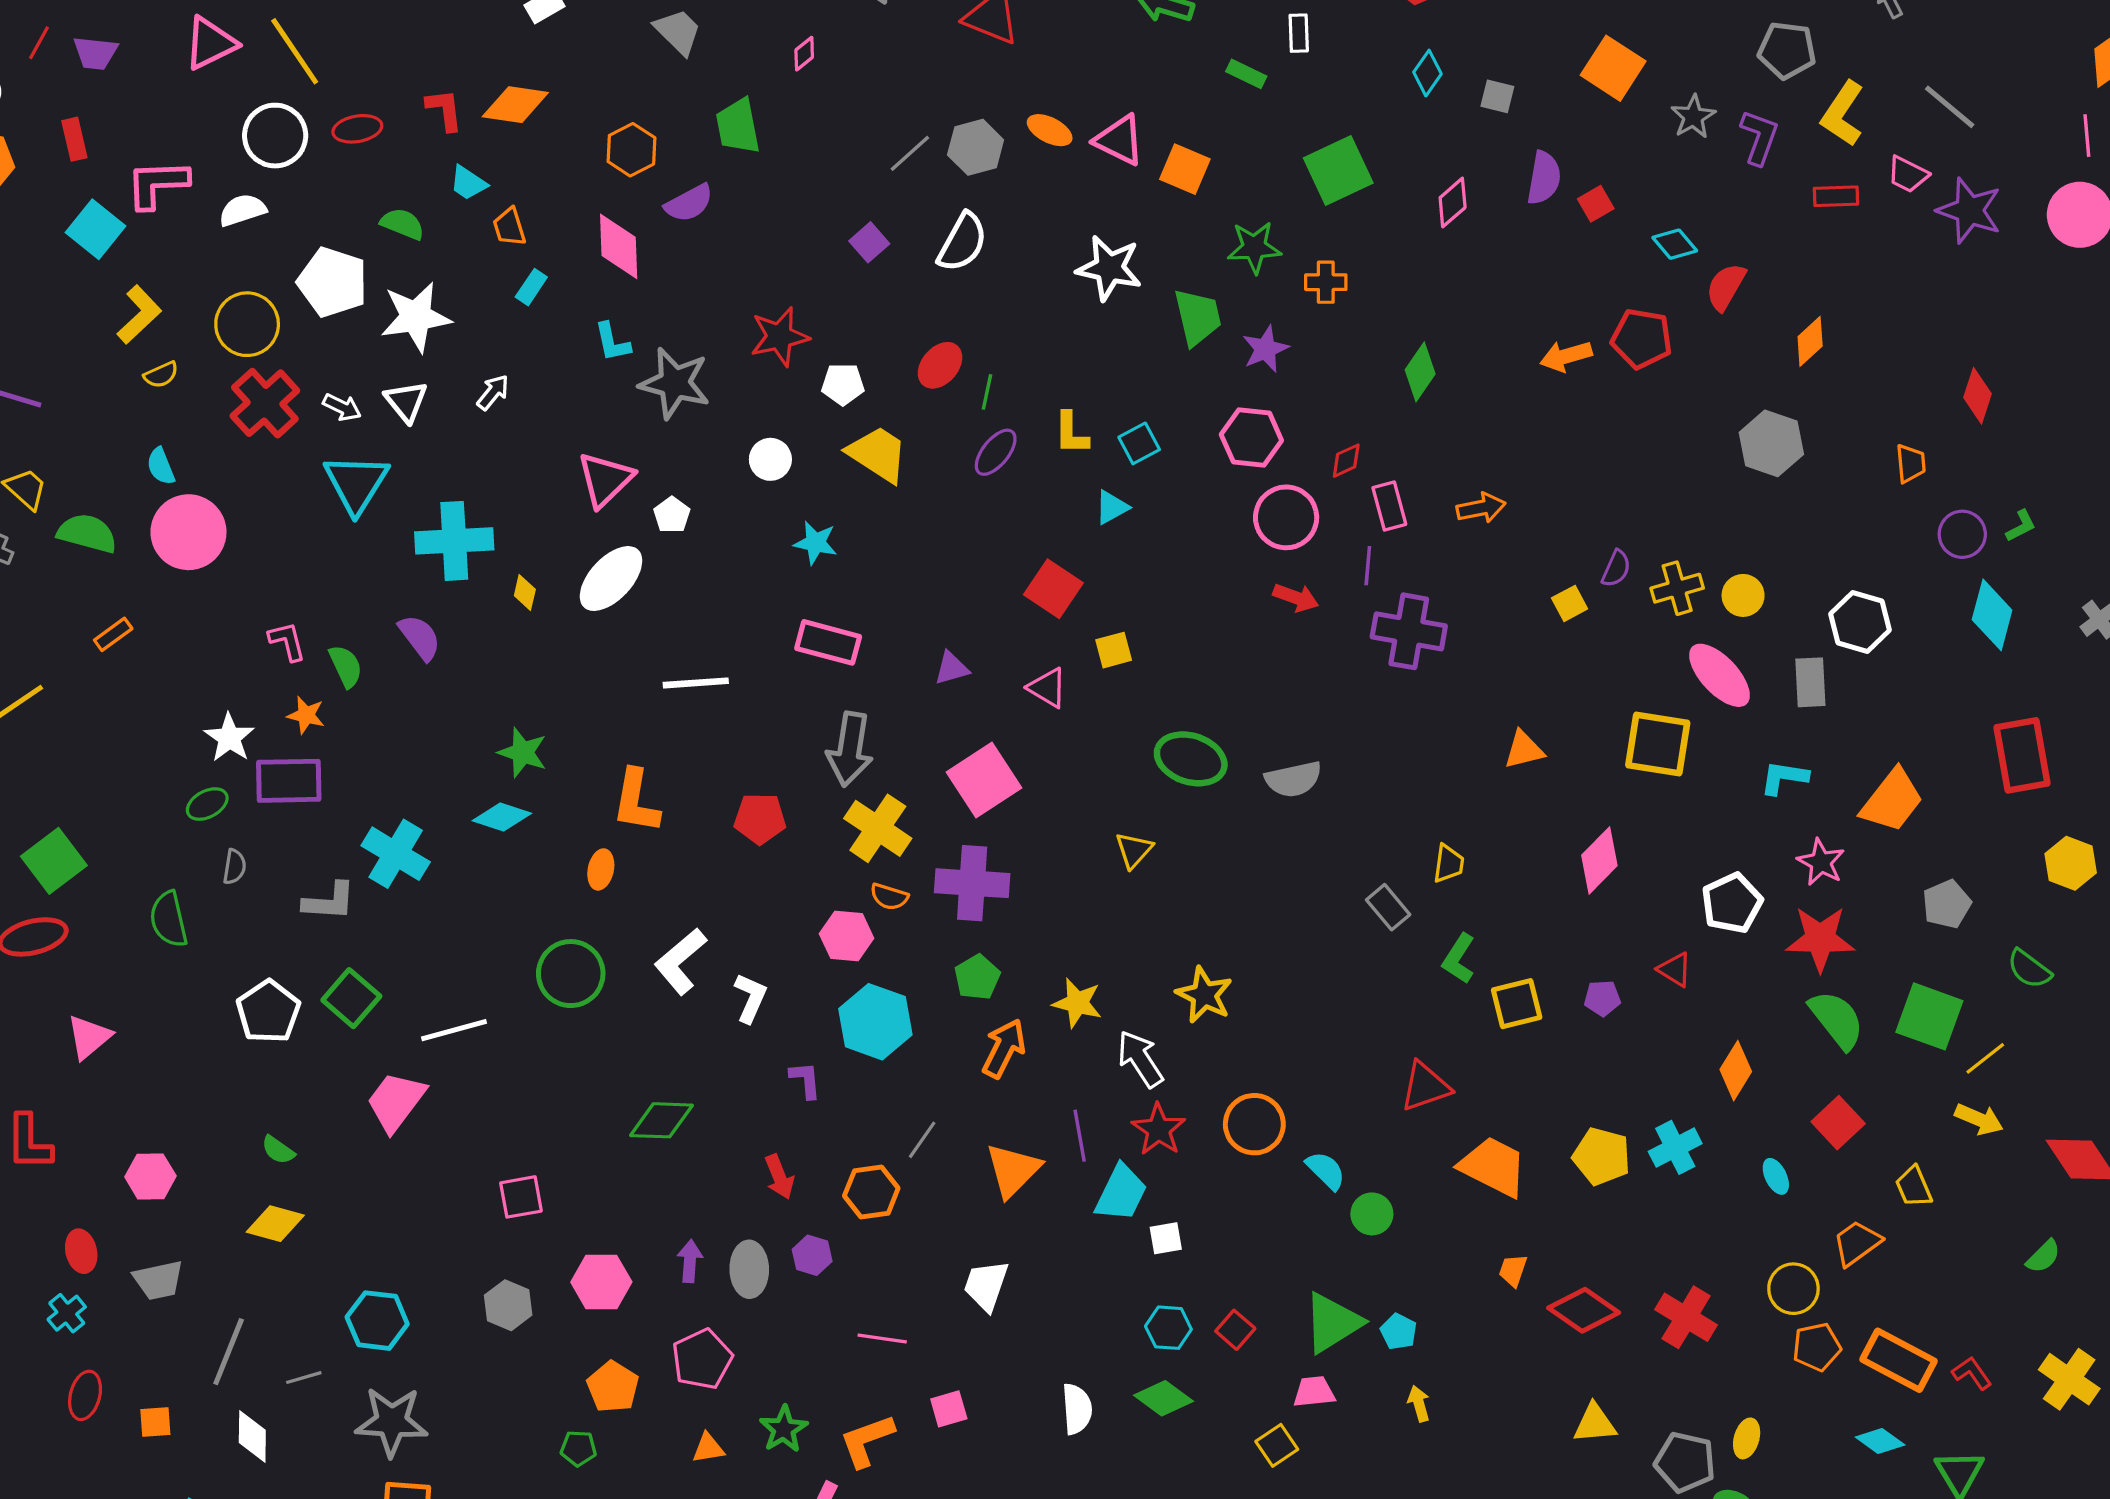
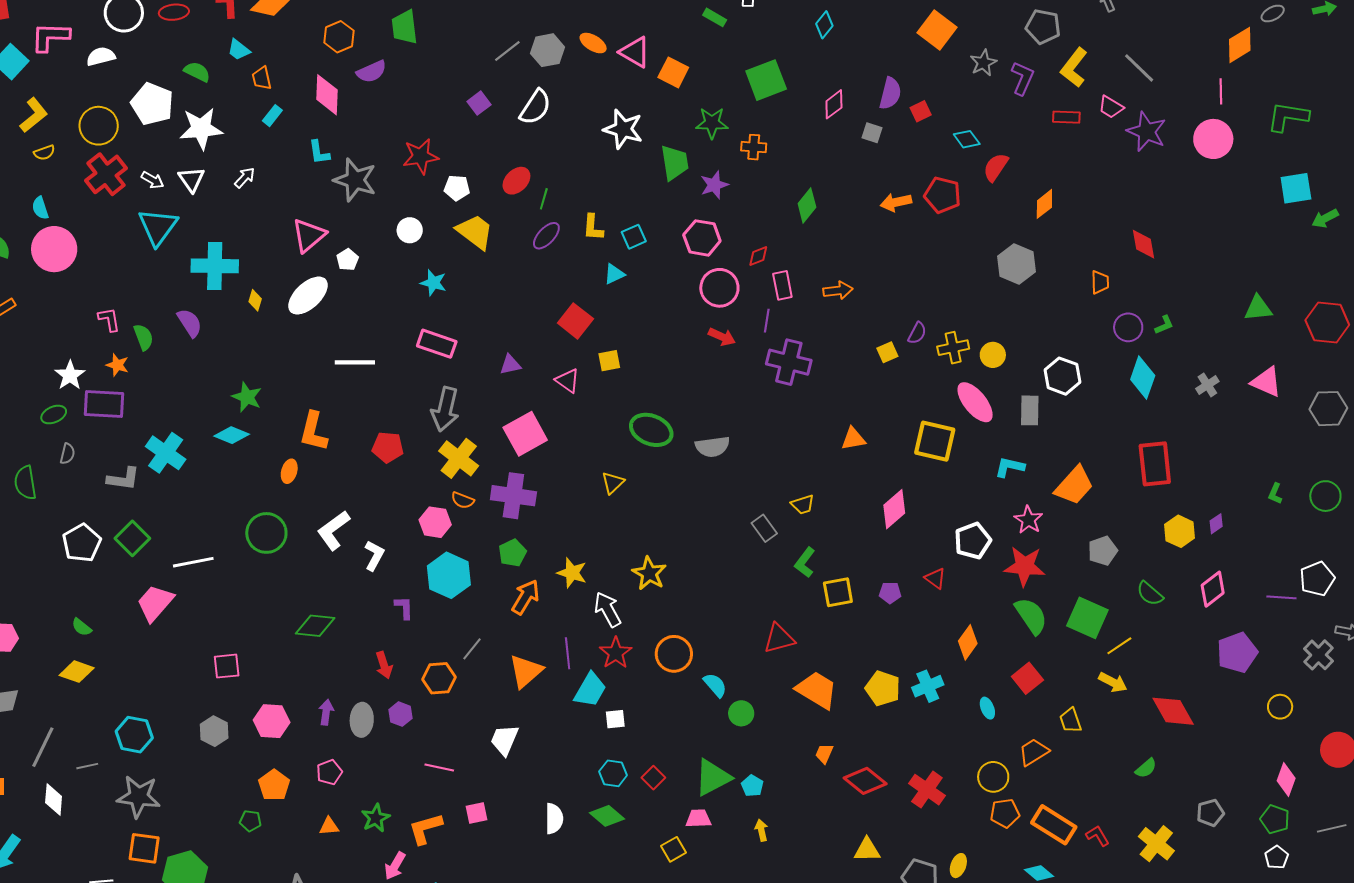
gray square: (1497, 96) -> (872, 133), moved
red diamond: (1977, 396) -> (1143, 244), turned -32
yellow trapezoid: (1448, 864) -> (803, 505), turned 60
pink pentagon: (702, 1359) -> (329, 772), size x0.7

